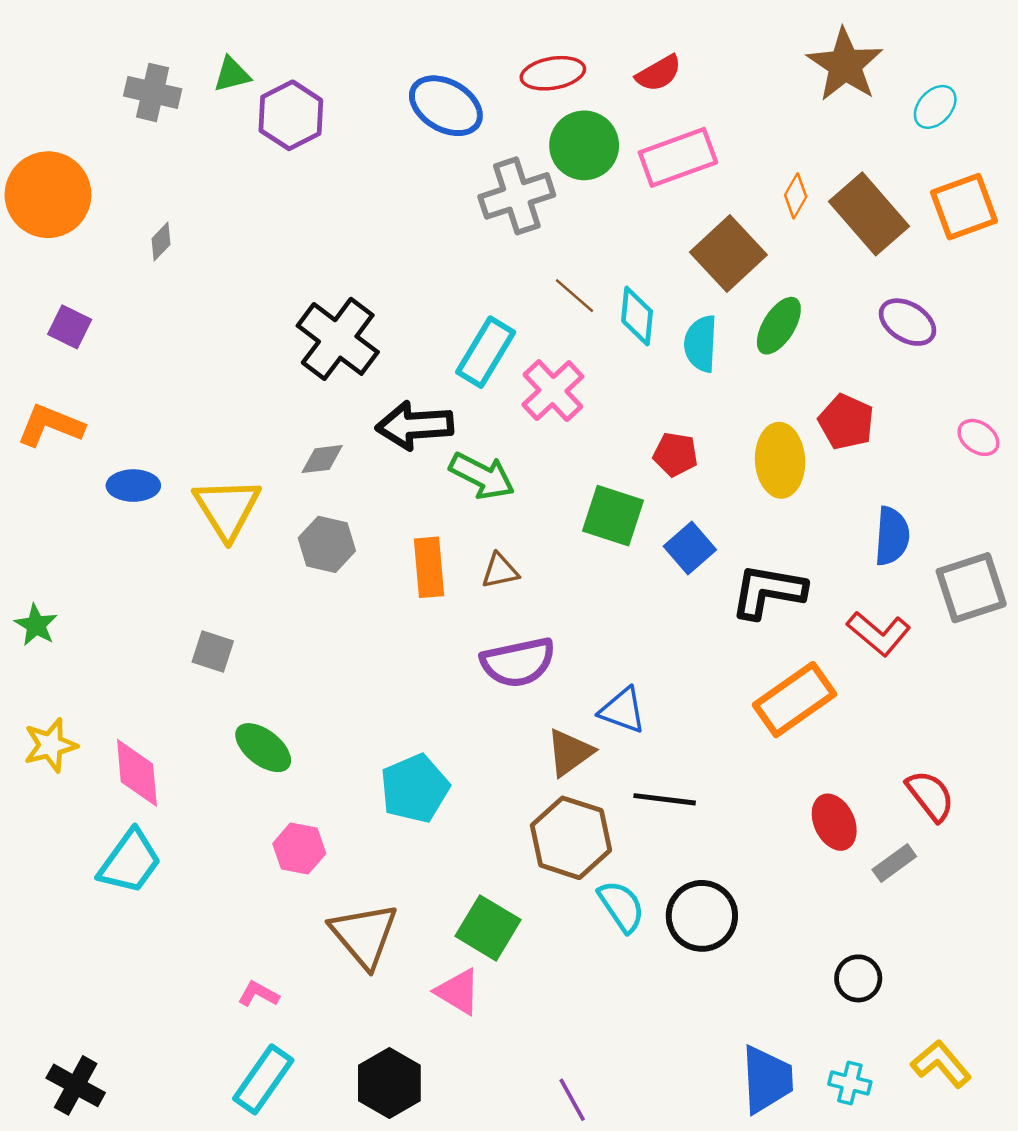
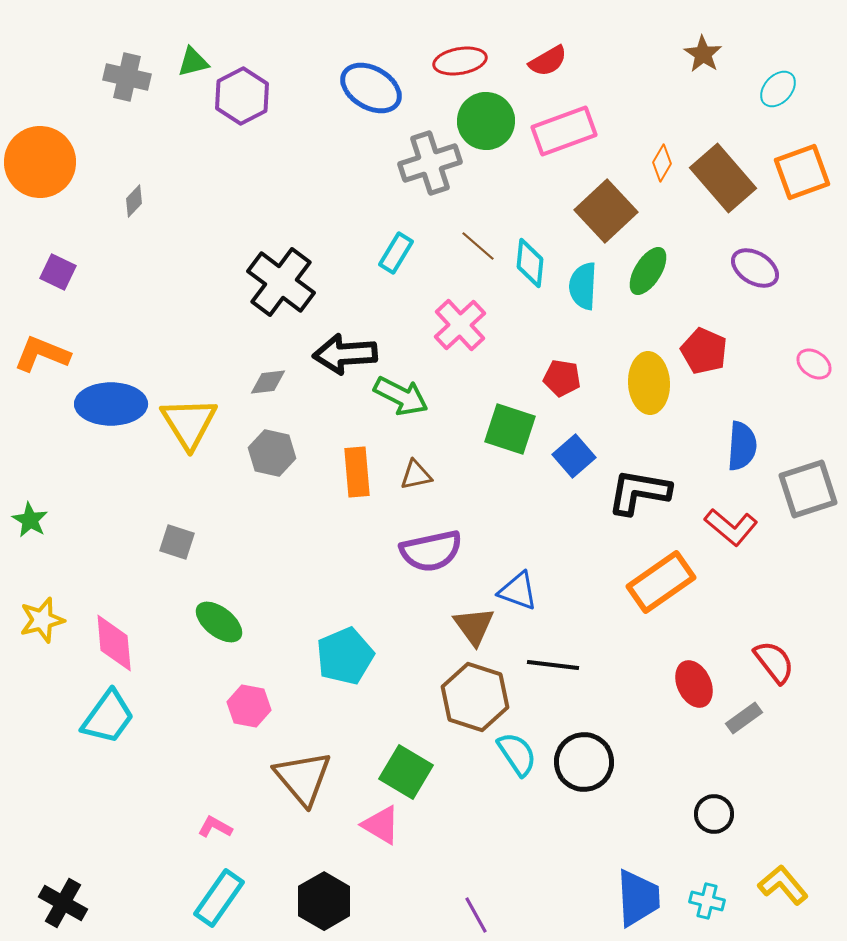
brown star: (845, 65) -> (703, 54), size x0.6
cyan rectangle: (486, 352) -> (396, 253), moved, size x0.7
blue ellipse: (133, 486) -> (111, 404), size x1.6
brown triangle: (570, 752) -> (474, 626), turned -30

